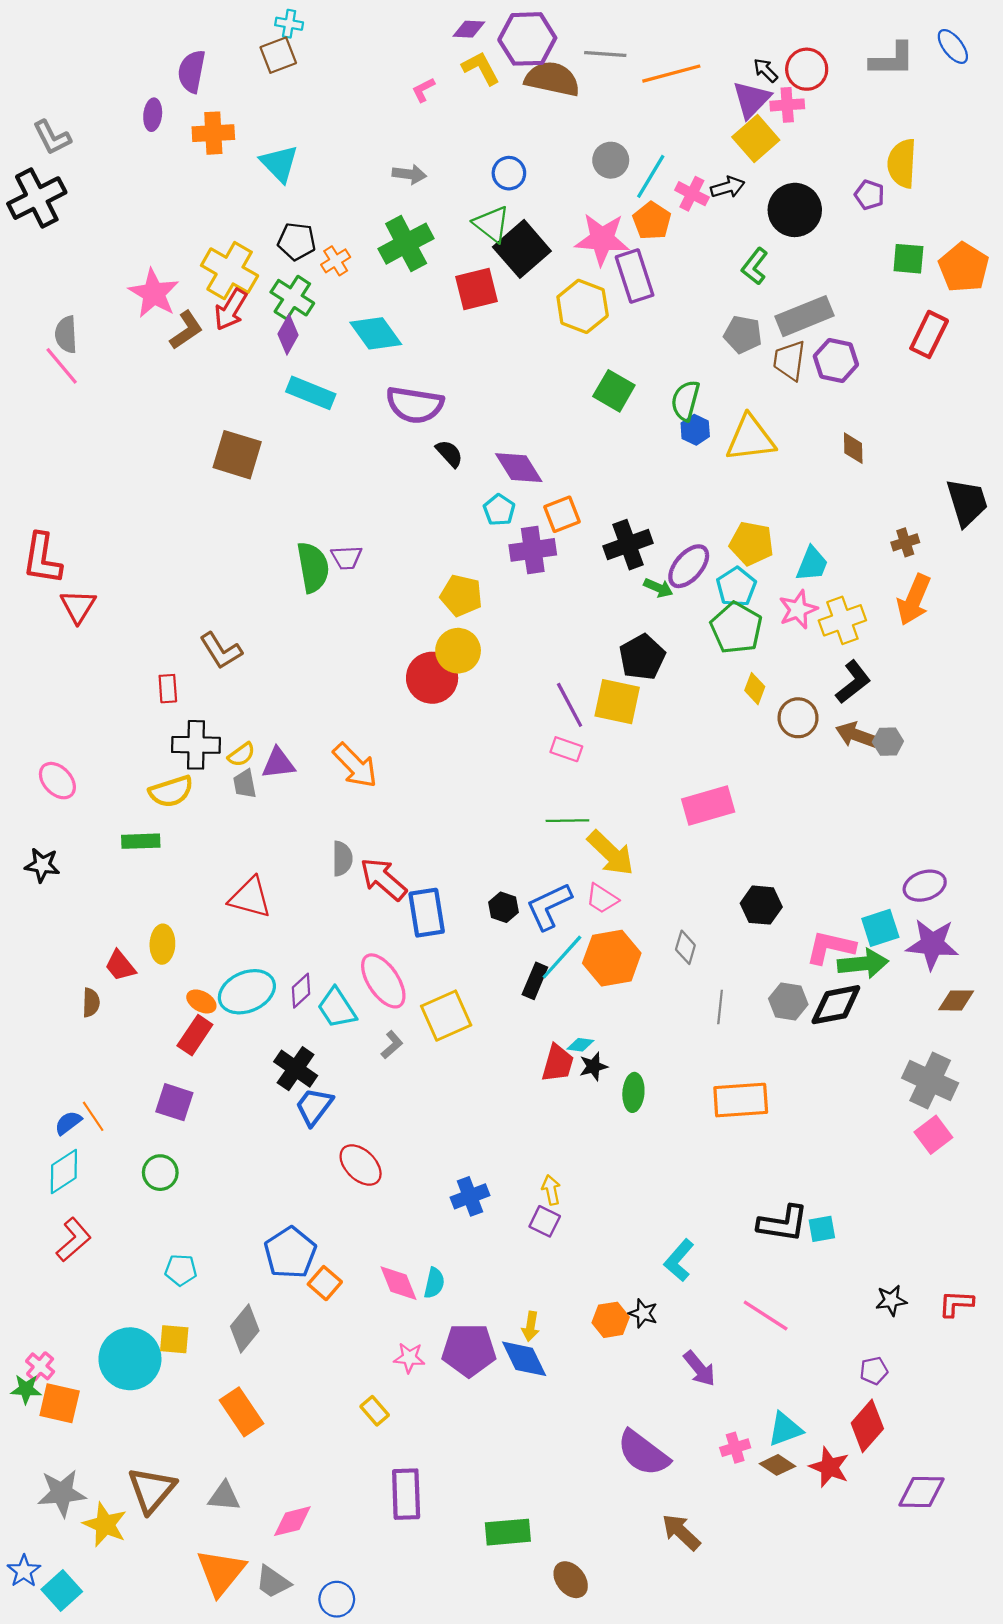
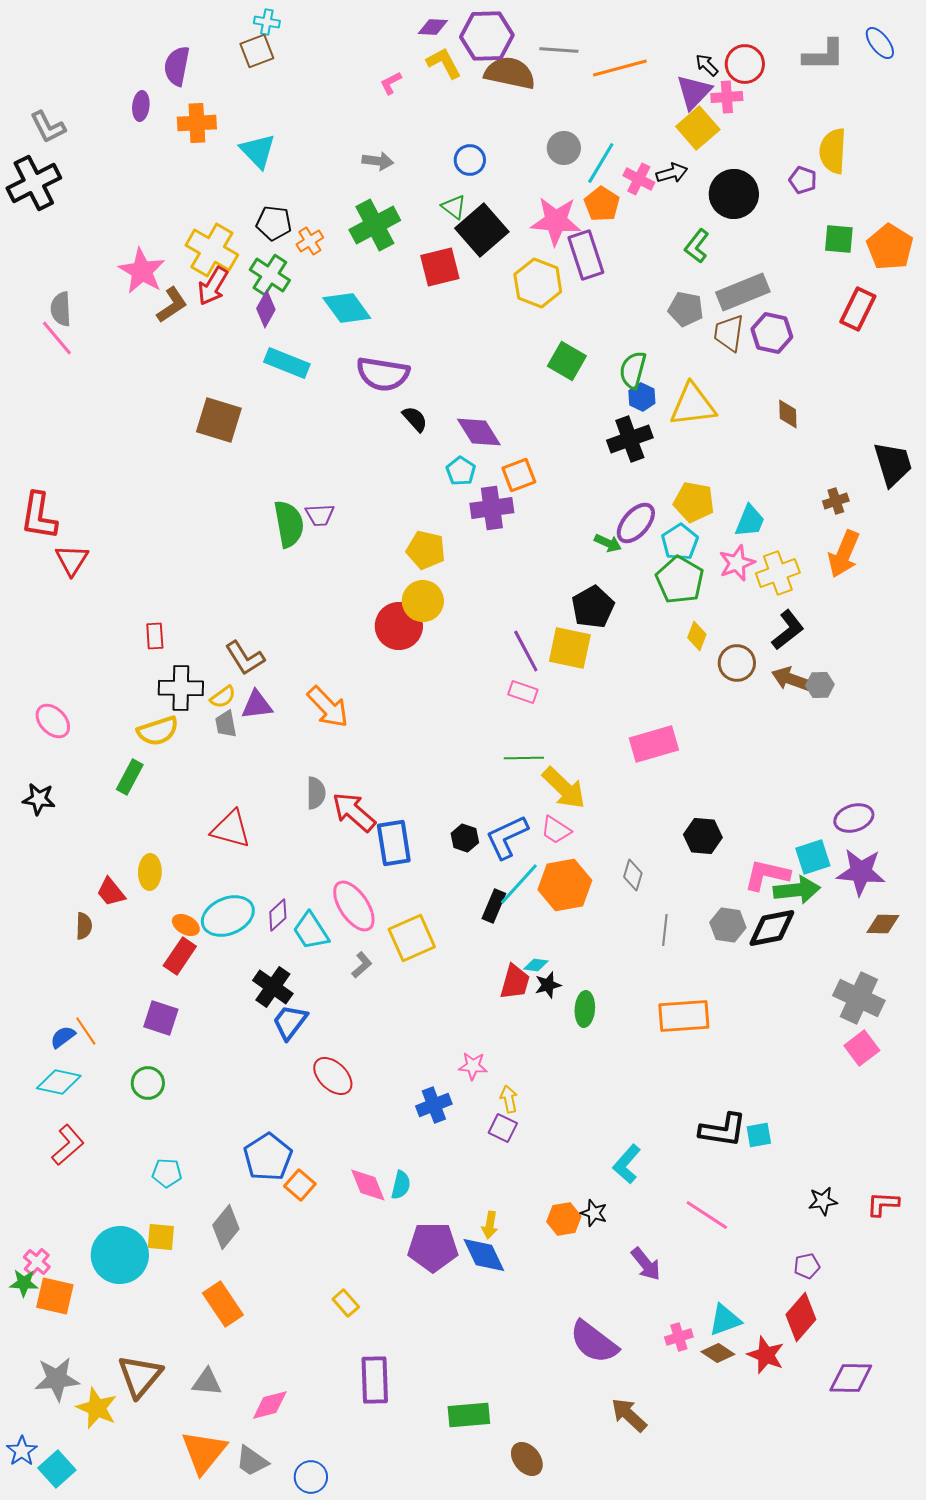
green triangle: (492, 224) -> (454, 207), size x0.7
black cross: (628, 545) -> (630, 439), moved
brown L-shape: (221, 651) -> (245, 658), moved
green rectangle: (141, 841) -> (130, 777), turned -60
cyan diamond: (64, 1171) -> (59, 1082), turned 45
pink star: (409, 1358) -> (473, 1066), moved

